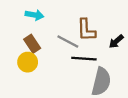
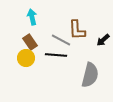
cyan arrow: (34, 15) -> (32, 17), turned -112
black line: (84, 59) -> (56, 55), moved

